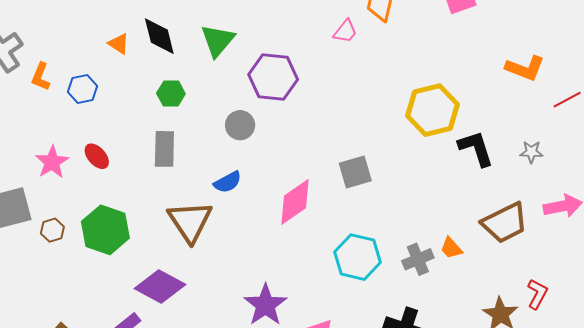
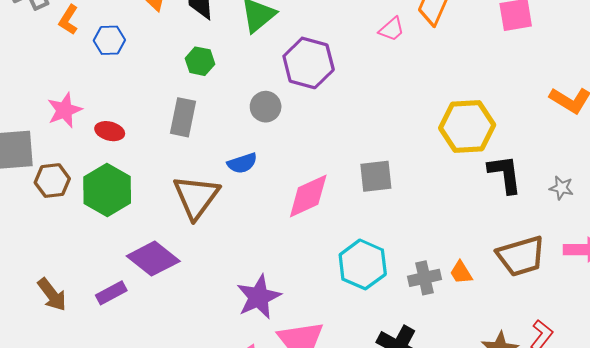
red ellipse: (97, 156) -> (110, 131), moved, turned -44
brown hexagon: (52, 230) -> (52, 181), size x1.4

